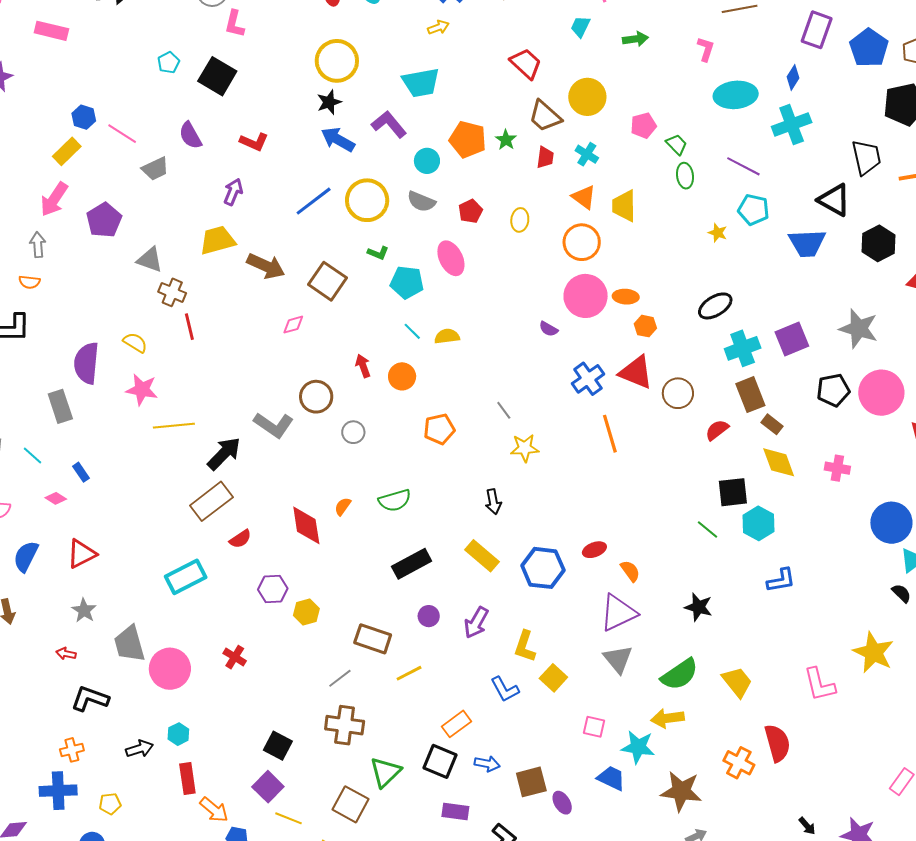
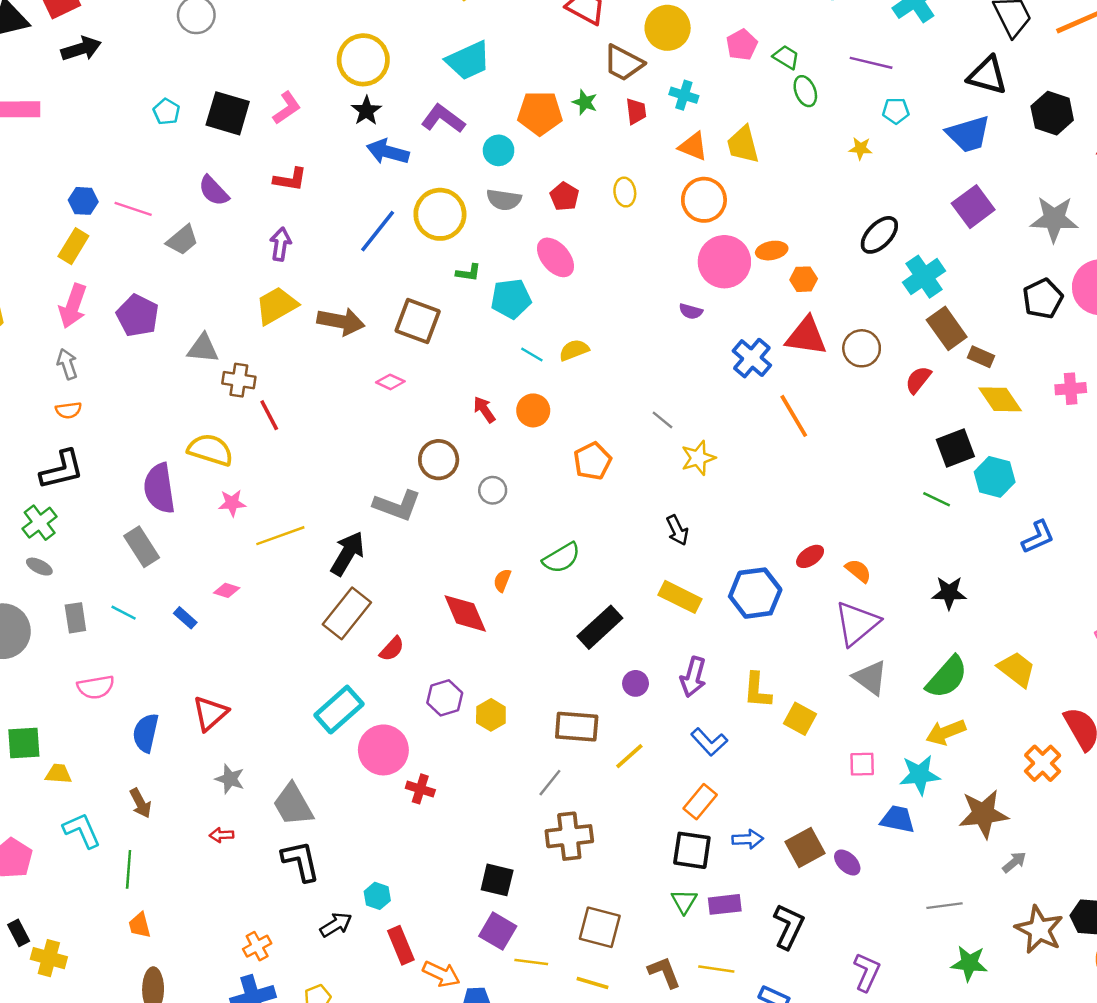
pink L-shape: (234, 24) -> (287, 108), moved, turned -124
cyan pentagon: (754, 210) -> (896, 111), size x0.7
pink diamond: (293, 325) -> (390, 382), turned 55
purple square: (792, 339) -> (973, 207), moved
yellow semicircle: (135, 343) -> (210, 450), size x1.5
pink star: (142, 390) -> (232, 503), size x0.7
pink diamond: (56, 498) -> (227, 590), moved
pink circle: (170, 669) -> (383, 750), moved
blue L-shape: (505, 689) -> (709, 742), moved
black L-shape: (90, 699) -> (301, 861), moved, turned 72
orange cross: (739, 763) -> (1043, 763), turned 32
green triangle: (385, 772) -> (684, 901), moved, size x0.7

